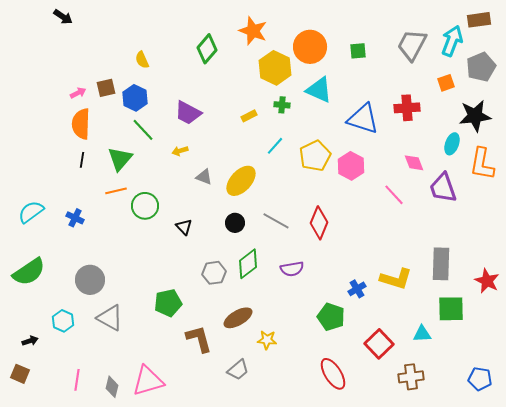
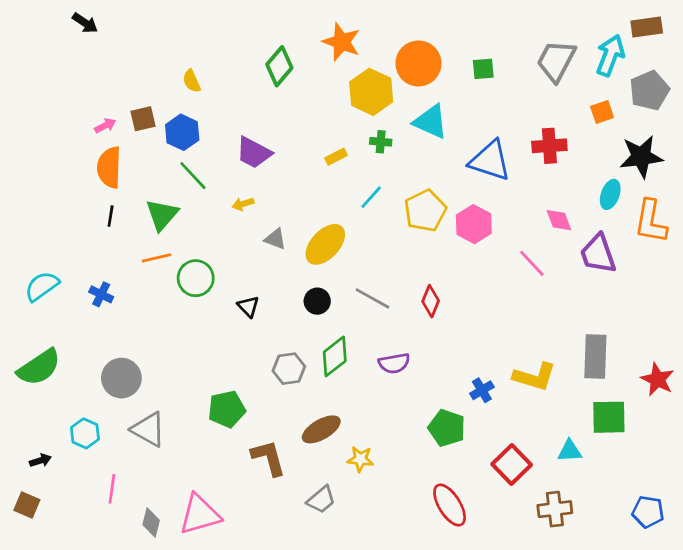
red diamond: (319, 223) -> (431, 301), size x0.7
pink line: (77, 380) -> (112, 489), moved

